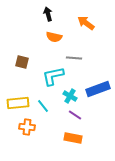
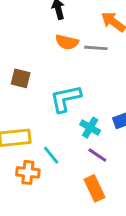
gray line: (74, 58) -> (96, 48), moved
cyan line: (43, 106) -> (51, 155), moved
orange rectangle: (73, 138) -> (94, 188), turned 54

